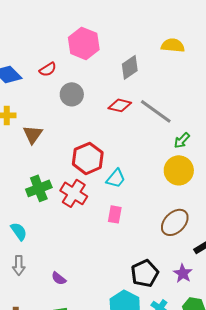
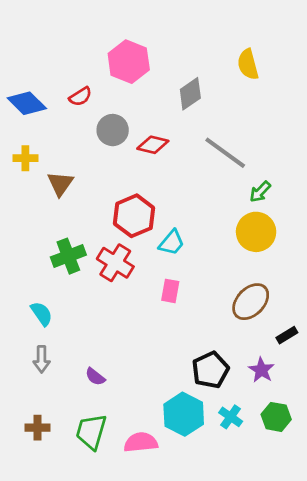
yellow semicircle: (173, 45) -> (248, 64), turned -110
red diamond: (120, 105) -> (153, 145), moved

